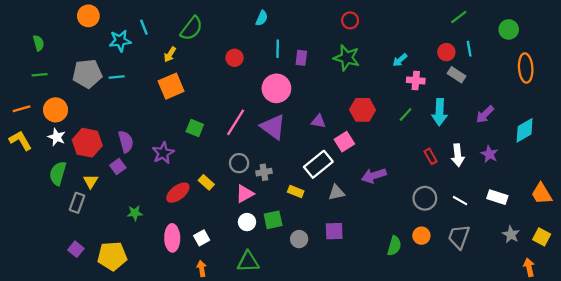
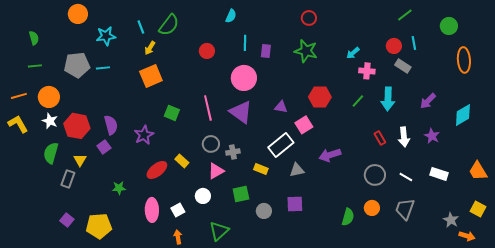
cyan line: (144, 27) -> (141, 27), moved
pink line: (236, 122) -> (208, 108), turned -45
white circle: (247, 222) -> (203, 196), moved
gray star: (511, 235) -> (451, 220), moved
green triangle: (248, 262) -> (219, 231), turned -40
orange arrow: (529, 267) -> (467, 236), turned 119

